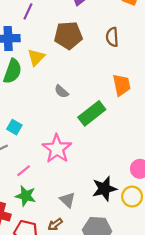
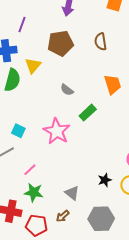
gray semicircle: (61, 91) -> (67, 90), moved
green rectangle: (92, 113) -> (88, 113), size x0.7
pink star: (57, 149) -> (57, 131), moved
black star: (104, 189) -> (105, 180), size x0.6

